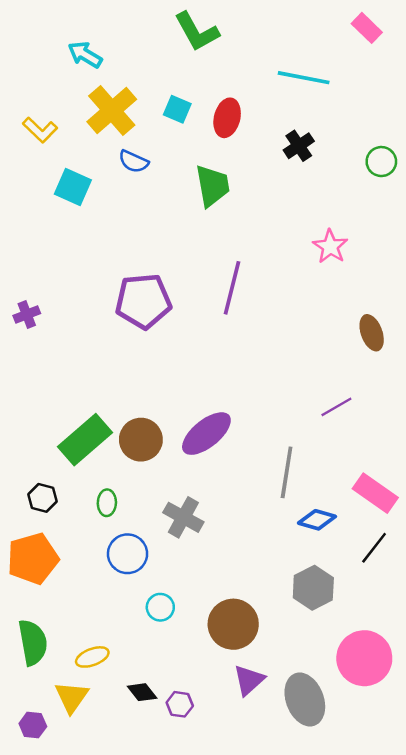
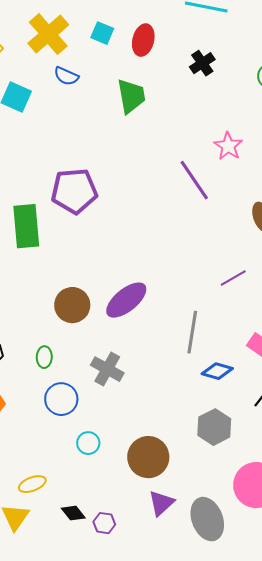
purple line: (232, 288) -> (194, 180), moved, turned -48
green rectangle: (85, 440) -> (26, 226), moved, turned -54

